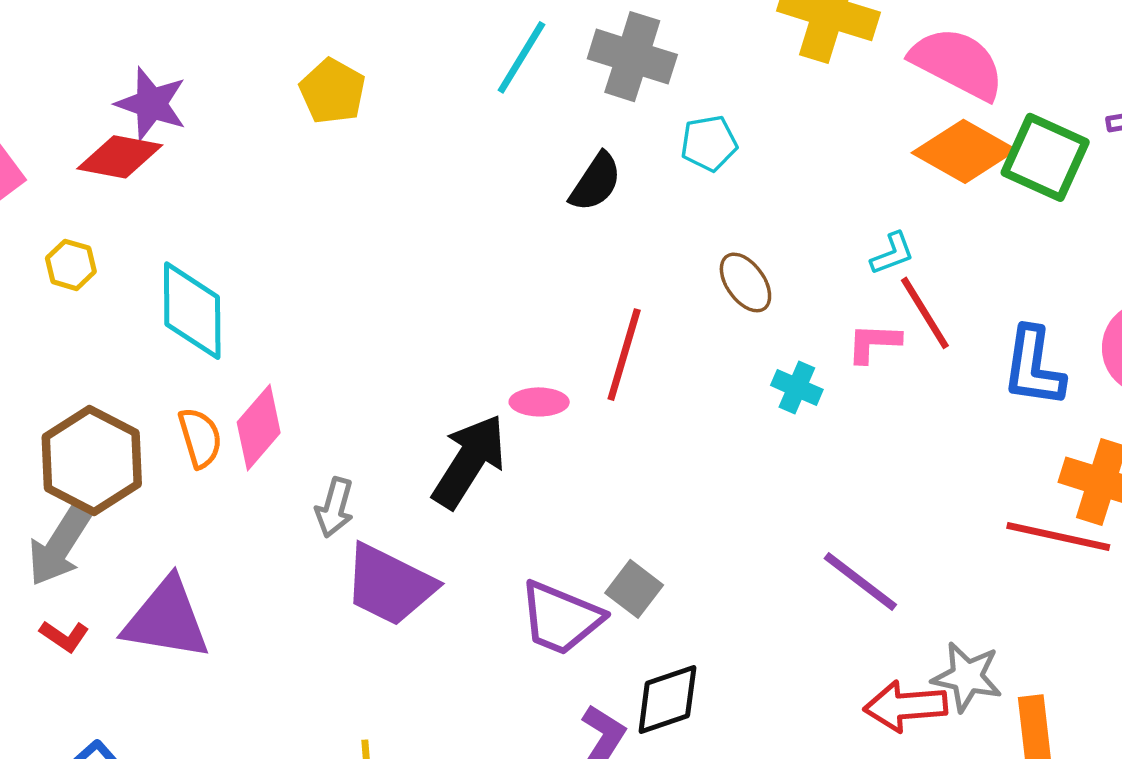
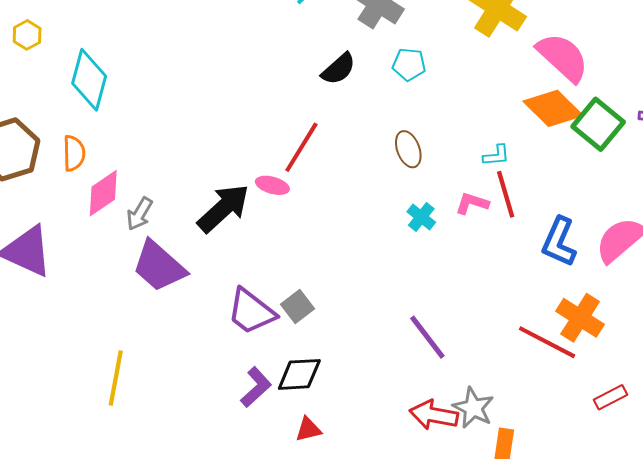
red line: (624, 355) -> (301, 147), moved
pink diamond: (259, 428) -> (103, 193), moved

